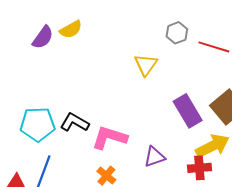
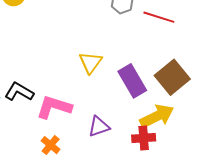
yellow triangle: (146, 65) -> (90, 62), moved

